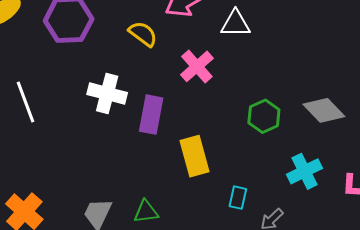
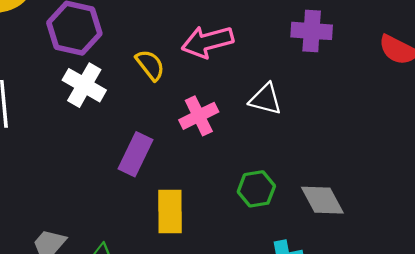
white triangle: (235, 24) -> (265, 99), moved
white cross: (107, 94) -> (84, 85), moved

